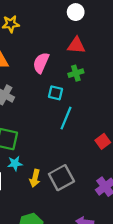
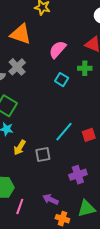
cyan line: (66, 118) -> (64, 132), moved
gray square: (61, 178) -> (43, 154), size x0.7

